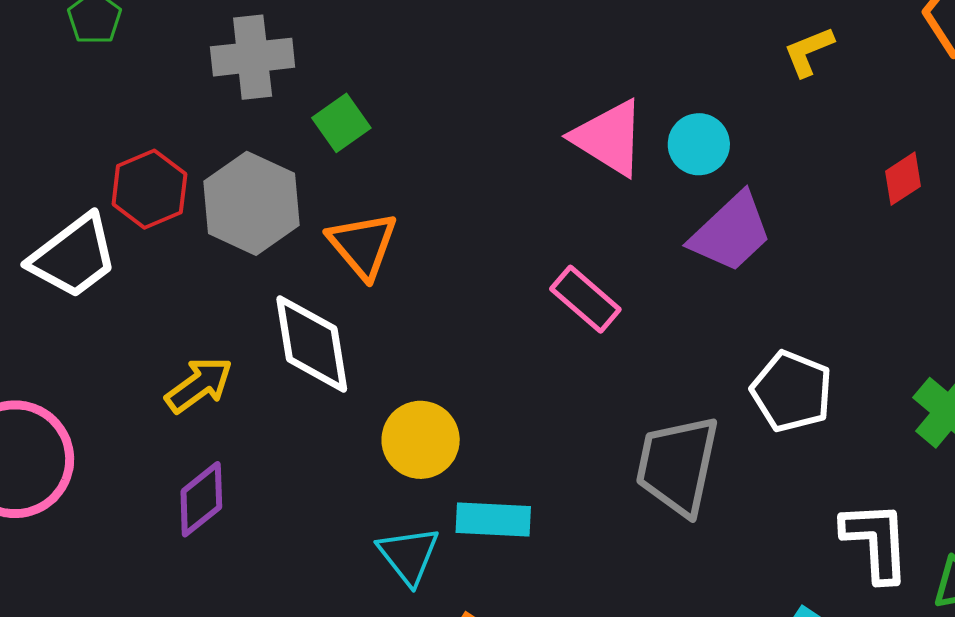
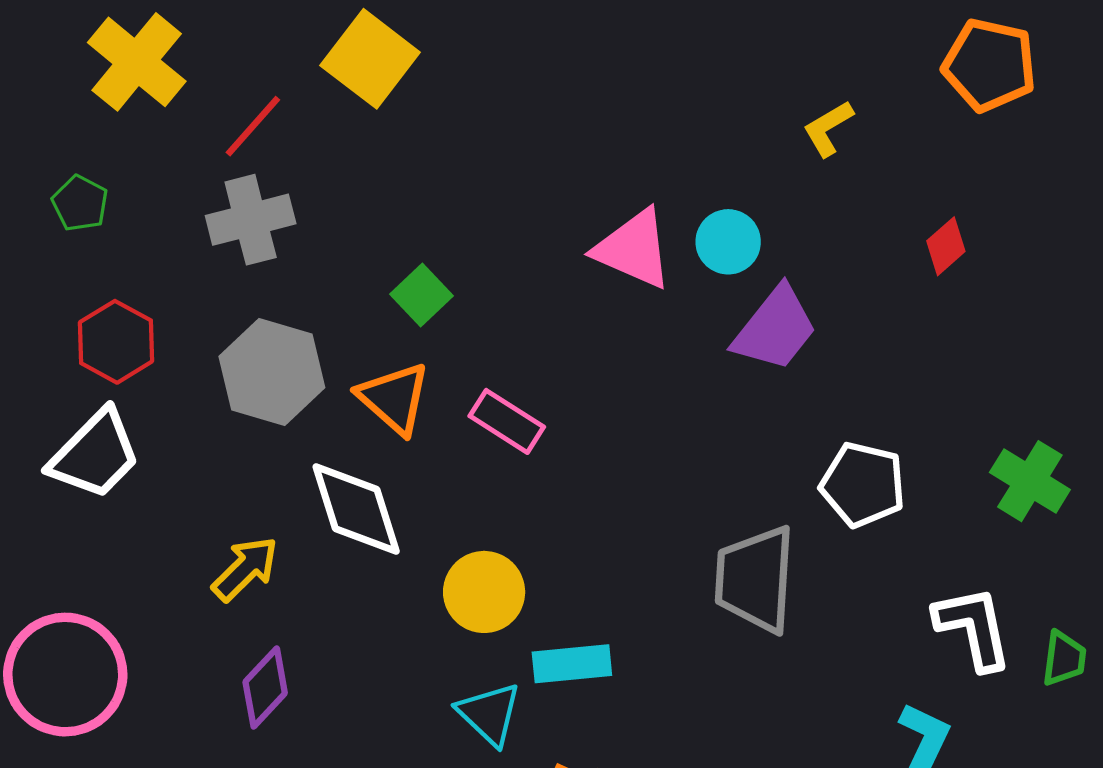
green square: (341, 123) -> (422, 295), moved
red hexagon: (149, 189) -> (116, 342), moved
pink rectangle: (585, 299) -> (507, 421), moved

